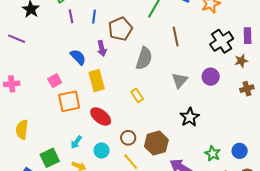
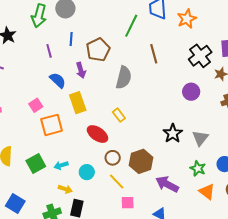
purple line: (71, 16) -> (49, 51), moved
gray triangle: (180, 80) -> (200, 138), moved
red ellipse: (101, 116) -> (97, 134), moved
cyan arrow: (76, 142) -> (61, 165), turned 40
green square: (50, 158) -> (36, 163), moved

